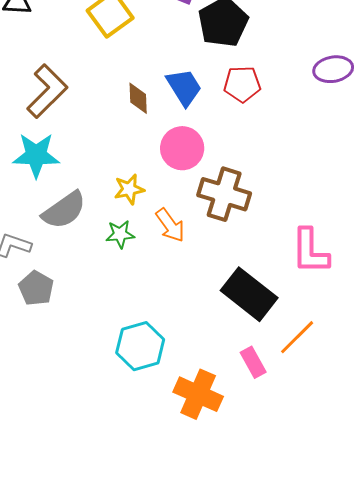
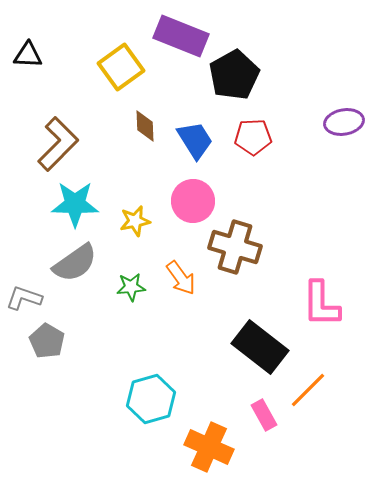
brown diamond: (138, 98) -> (145, 126), moved
cyan star: (36, 155) -> (75, 204), moved
yellow star: (129, 189) -> (135, 221), moved

